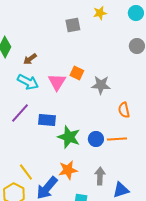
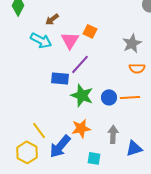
brown arrow: (30, 59) -> (52, 19), moved
gray star: (101, 85) -> (132, 43), moved, turned -30
orange semicircle: (124, 110) -> (137, 68), turned -77
purple line: (20, 113) -> (80, 64), moved

